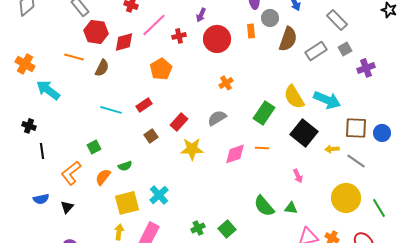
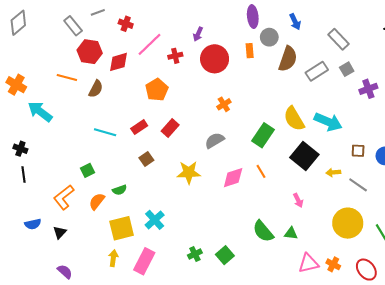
red rectangle: (179, 122) -> (170, 128), moved
brown square: (356, 128) -> (358, 151), size x0.6
orange line: (262, 148) -> (261, 171), turned 56
black line: (42, 151) -> (24, 175), moved

